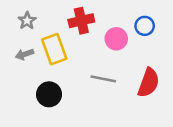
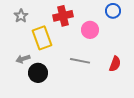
blue circle: (145, 26) -> (113, 11), moved
gray arrow: (24, 54) -> (23, 59), moved
red semicircle: (149, 83) -> (115, 64), size x0.7

